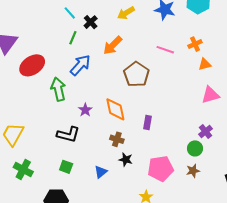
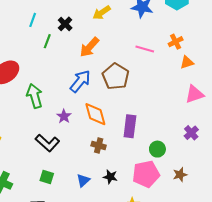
cyan line: (70, 13) -> (33, 20), moved, turned 64
blue arrow: (80, 65) -> (80, 81), moved
purple rectangle: (148, 123) -> (130, 126), size x1.5
black L-shape: (68, 134) -> (47, 143), turned 30
green circle: (195, 148) -> (157, 149), moved
black star: (126, 160) -> (110, 177), moved

